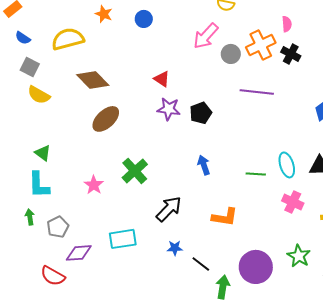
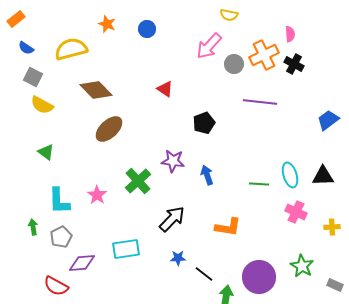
purple star: (169, 109) -> (173, 161), moved
green triangle: (43, 153) -> (46, 152), moved
cyan L-shape: (39, 185) -> (59, 201), moved

